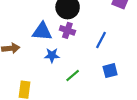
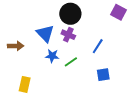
blue triangle: (42, 31) -> (45, 33), turned 36
green line: (73, 75) -> (71, 62), moved

